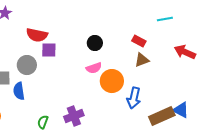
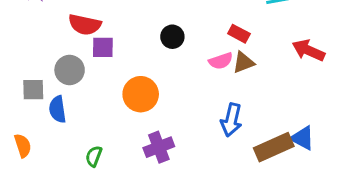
pink semicircle: (94, 68) -> (221, 61), moved
orange circle: (112, 81) -> (141, 94), moved
purple cross: (74, 116) -> (159, 147), moved

